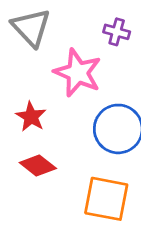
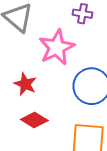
pink star: (78, 73) -> (57, 47), turned 30

